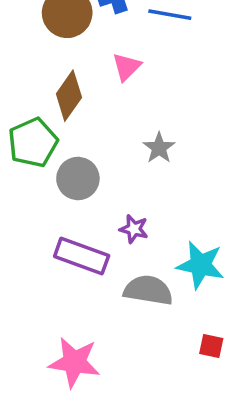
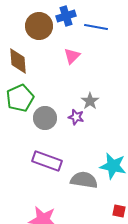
brown diamond: (69, 96) -> (18, 61), moved, turned -40
purple star: (134, 229) -> (76, 117), moved

